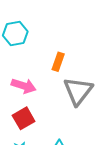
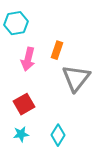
pink arrow: (24, 86) -> (28, 59), moved, turned 85

